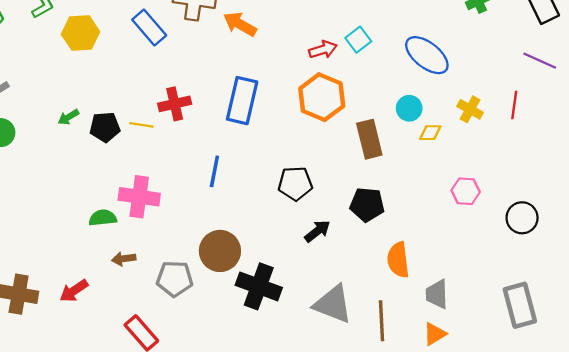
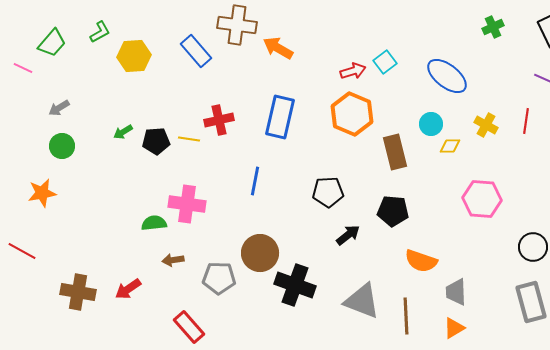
pink hexagon: (466, 191) -> (482, 199), size x1.5
black circle: (522, 218) -> (533, 247), moved
orange semicircle: (398, 260) -> (421, 261), turned -64

